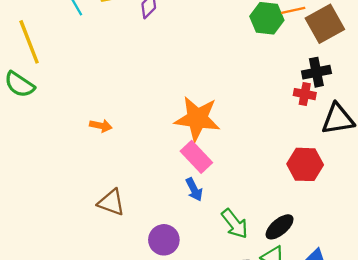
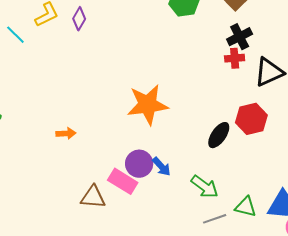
pink rectangle: (196, 157) -> (123, 181), moved
black ellipse: (280, 227) -> (219, 135), moved
purple circle: (164, 240) -> (139, 164), moved

